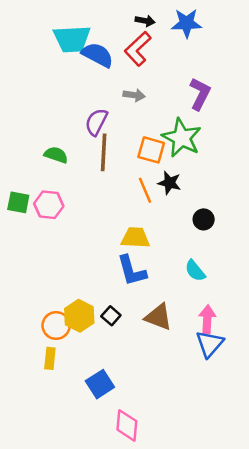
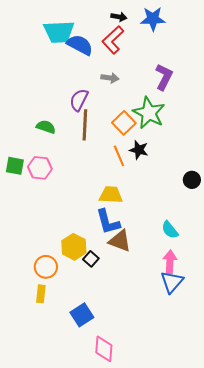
orange square: (151, 150) -> (124, 123), turned 30
black circle: (204, 219) -> (192, 180), moved
cyan semicircle: (195, 271) -> (170, 230), moved
yellow hexagon: (79, 316) -> (74, 247), moved
brown triangle: (158, 317) -> (120, 241), moved

